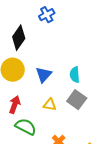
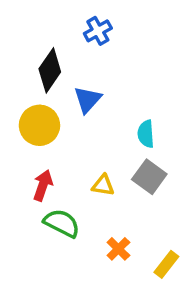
blue triangle: (44, 75) -> (88, 100), moved

